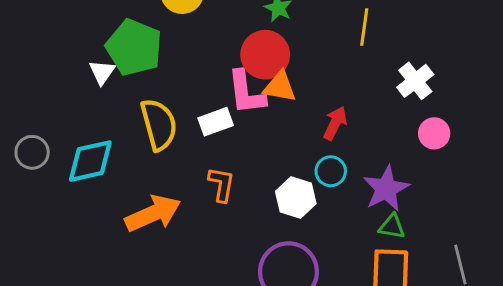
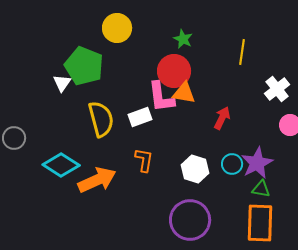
cyan diamond: (90, 161) -> (61, 165), moved, turned 45
cyan circle: (331, 171) -> (232, 164), moved

